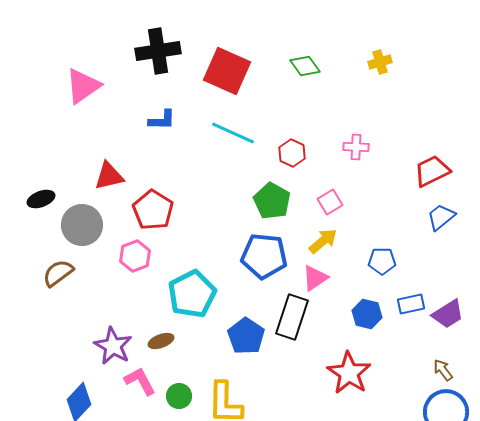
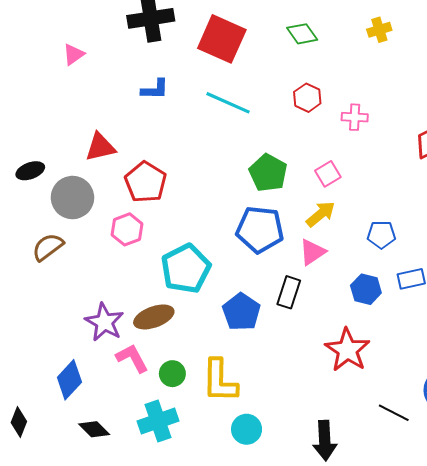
pink triangle: (83, 86) -> (74, 54), size x0.6
red hexagon: (292, 153) -> (307, 98), moved
black rectangle: (292, 317) -> (289, 292), size x0.7
brown ellipse: (161, 341) -> (154, 317), size x1.5

